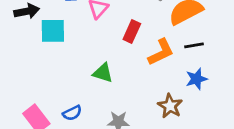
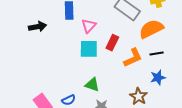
cyan square: (53, 31) -> (89, 49), moved
green triangle: (103, 73) -> (92, 85), moved

